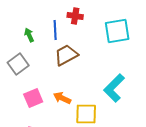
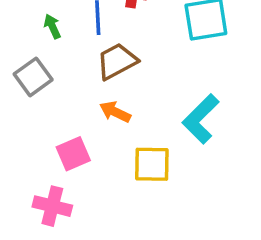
pink square: (33, 98) -> (73, 154), moved
orange arrow: (62, 98) -> (115, 112), moved

